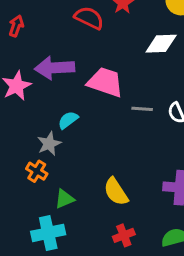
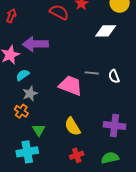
pink trapezoid: (105, 82) -> (71, 86), moved
cyan semicircle: (68, 120) -> (23, 75), moved
green triangle: (64, 199) -> (39, 130), turned -40

